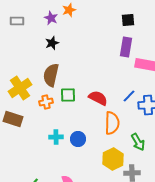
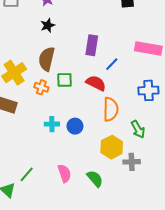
purple rectangle: (126, 47) -> (92, 45), moved
blue line: (129, 96) -> (112, 64), moved
orange cross: (46, 102) -> (41, 87), turned 32

